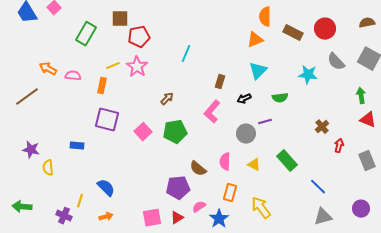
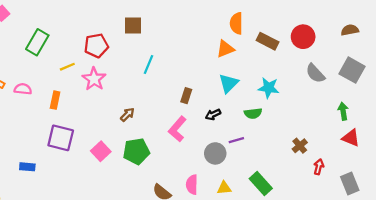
brown square: (120, 19) -> (133, 26), moved
yellow line: (113, 66) -> (67, 67), moved
cyan star: (308, 75) -> (269, 88), moved
yellow triangle: (254, 165) -> (224, 188), turned -32

